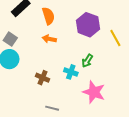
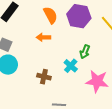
orange semicircle: (48, 16) -> (50, 15), moved
cyan cross: (71, 72) -> (71, 66), turned 32

